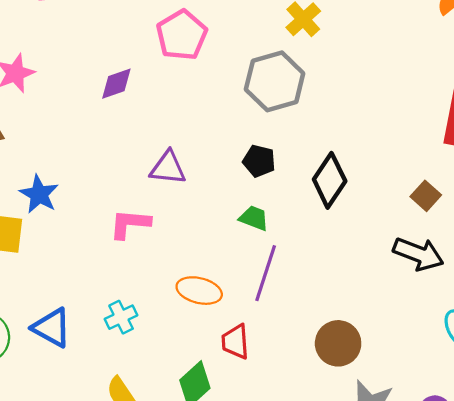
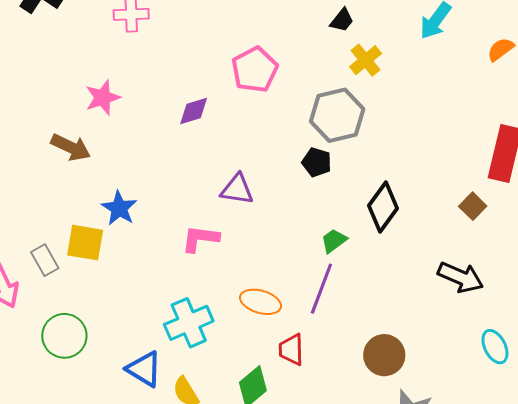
black pentagon: (259, 161) -> (317, 162), moved
brown square: (426, 196) -> (473, 206), moved
green trapezoid: (254, 218) -> (334, 241), moved, turned -60
cyan cross: (121, 317) -> (189, 323), size x1.6
blue triangle: (52, 328) -> (144, 369), moved

